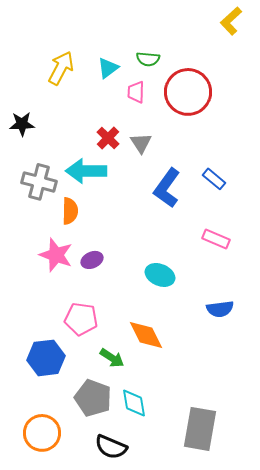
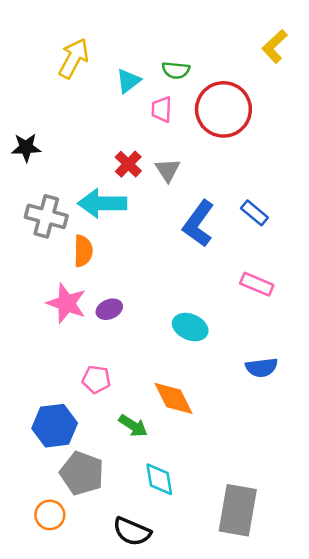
yellow L-shape: (231, 21) -> (275, 46), moved
yellow arrow: (61, 68) -> (74, 58), moved
pink pentagon: (81, 319) -> (96, 379), size x0.7
gray pentagon: (93, 398) -> (82, 473), moved
orange circle: (42, 433) -> (50, 515), size x0.7

